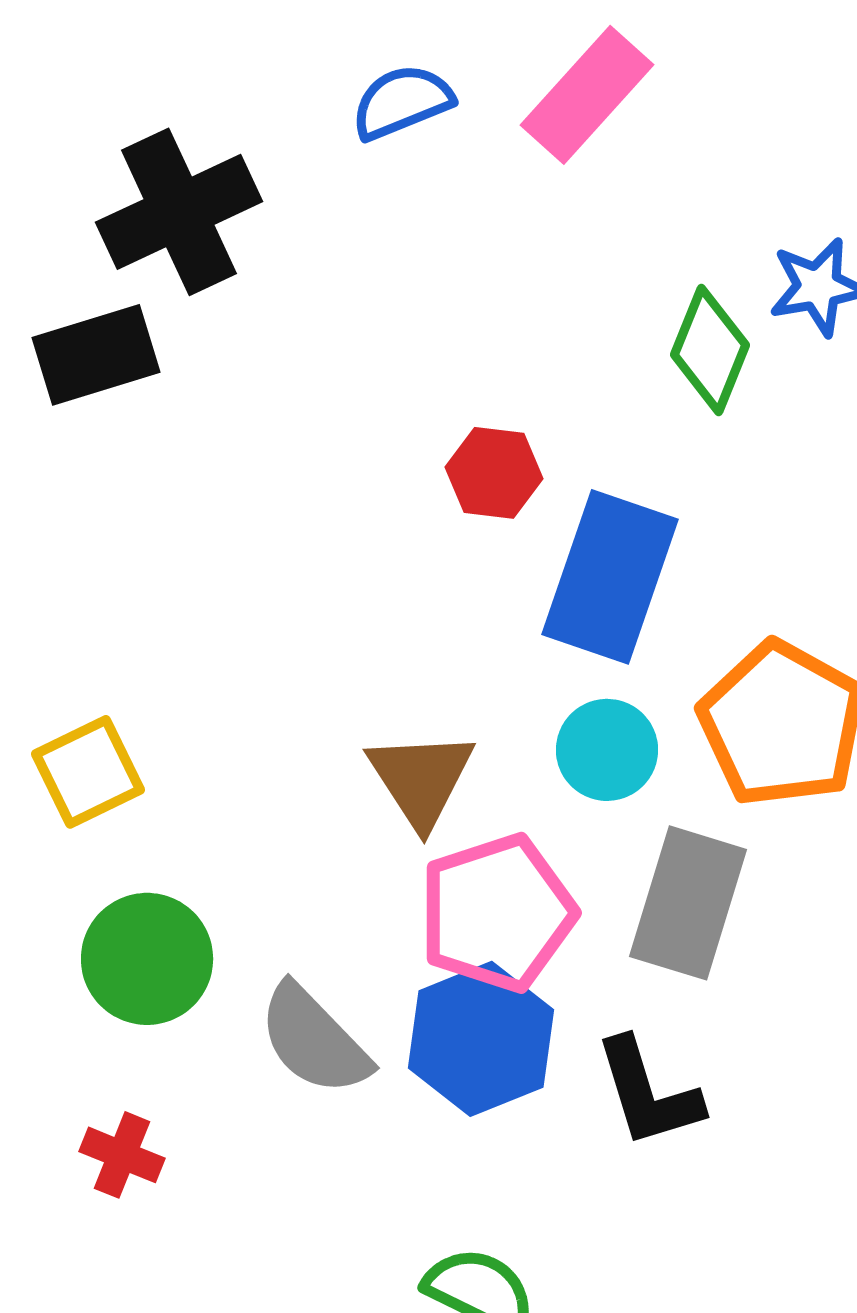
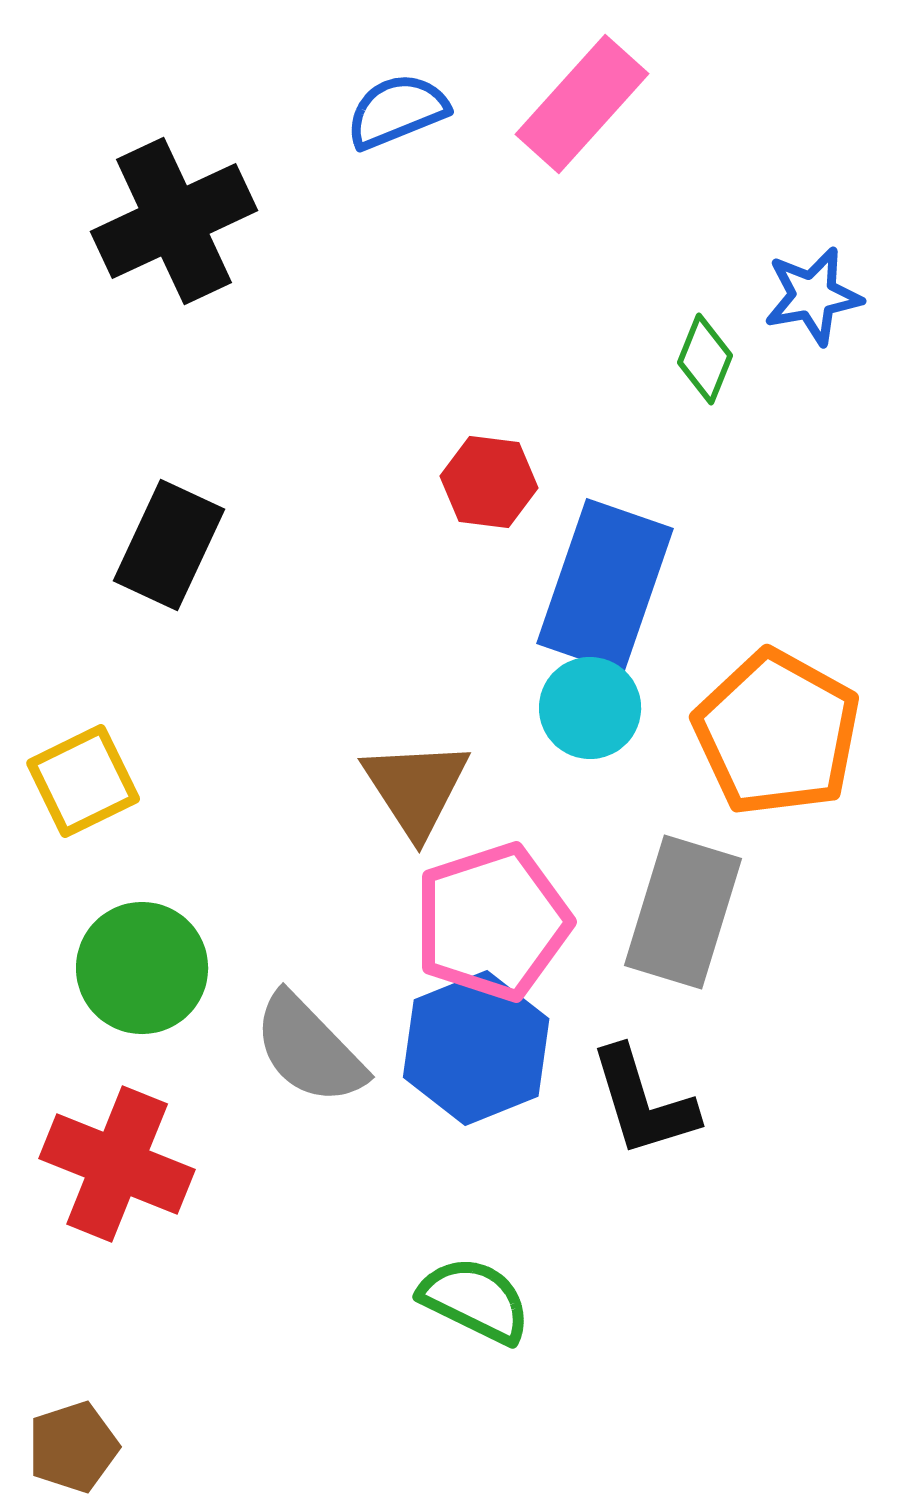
green diamond: (710, 350) -> (705, 359), size x0.7
black rectangle: (96, 355) -> (169, 545), moved, turned -48
cyan circle: (607, 750) -> (590, 708), moved
red cross: (122, 1155) -> (117, 1164), size x1.8

